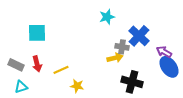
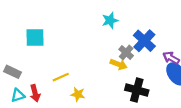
gray cross: (122, 47) -> (126, 53), turned 32
yellow arrow: (115, 58) -> (119, 64), turned 35
red arrow: (37, 64) -> (35, 93), moved

